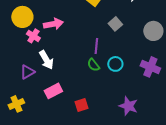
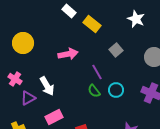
pink arrow: (53, 24) -> (68, 54), moved
pink cross: (33, 36) -> (15, 79), moved
purple line: (96, 46) -> (97, 72), turned -35

